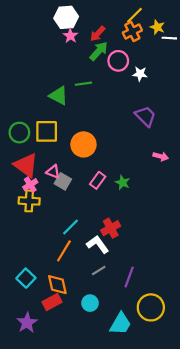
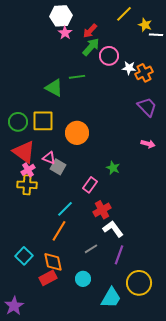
orange cross: (132, 31) -> (144, 73), moved
purple trapezoid: (145, 116) -> (147, 107), moved
pink rectangle: (98, 180) -> (90, 185), moved
white L-shape: (98, 244) -> (113, 229), moved
purple star: (27, 323) -> (14, 306), moved

